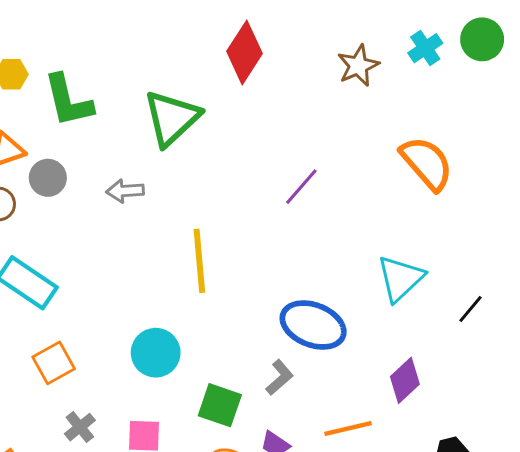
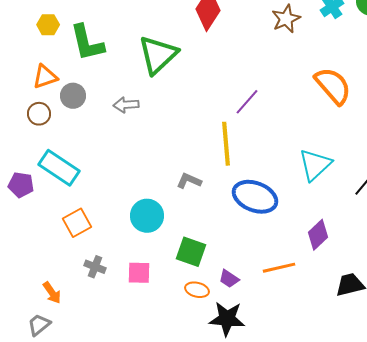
yellow line: (199, 261) -> (226, 144), moved
gray L-shape: (280, 377) -> (189, 181), moved, turned -115
gray cross: (80, 427) -> (95, 267), turned -30

